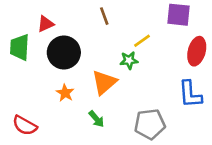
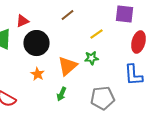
brown line: (104, 16) -> (68, 15), turned 72
green star: (129, 60) -> (92, 58), moved
green arrow: (96, 119) -> (62, 94), turned 64

